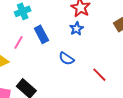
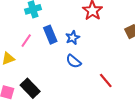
blue star: (77, 29) -> (73, 38), moved

